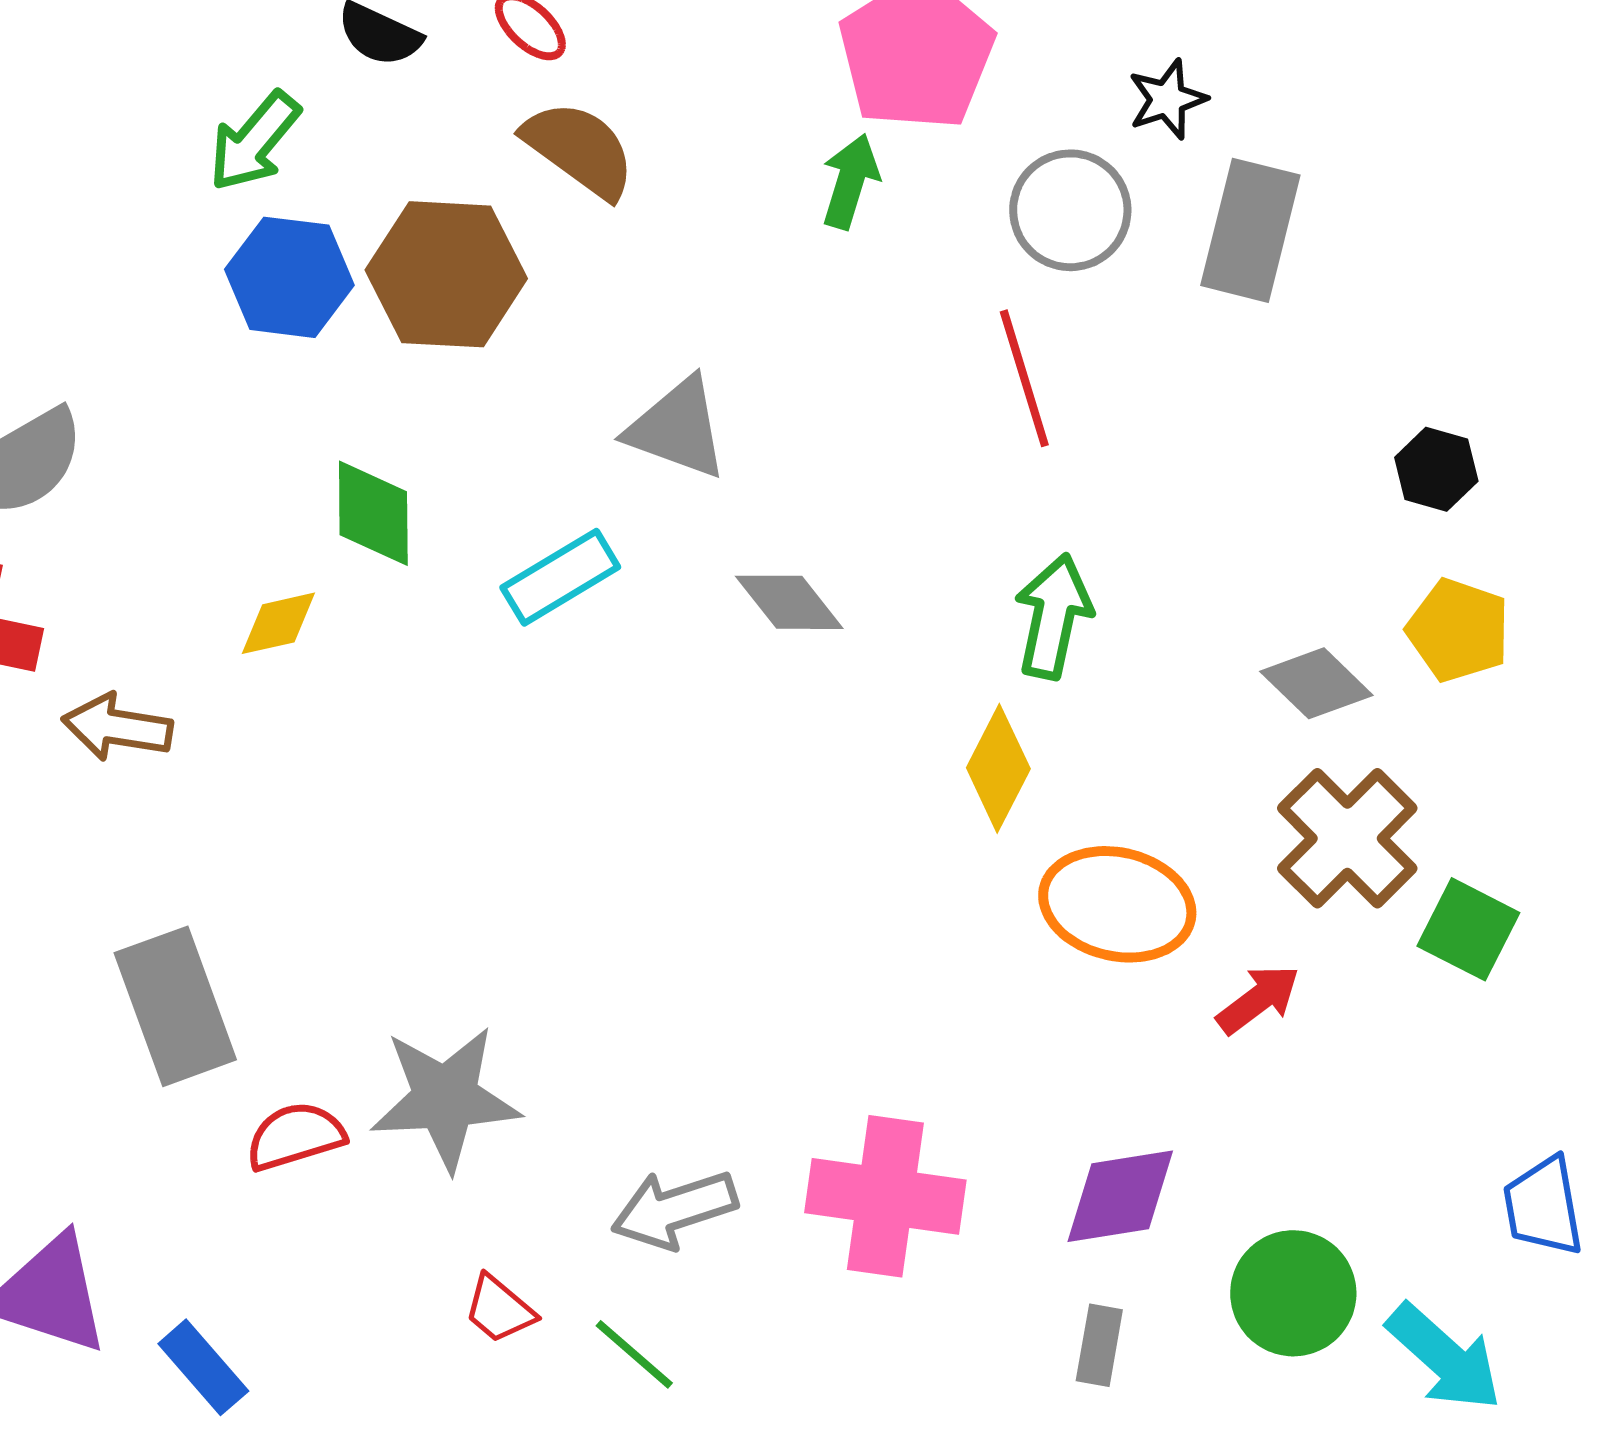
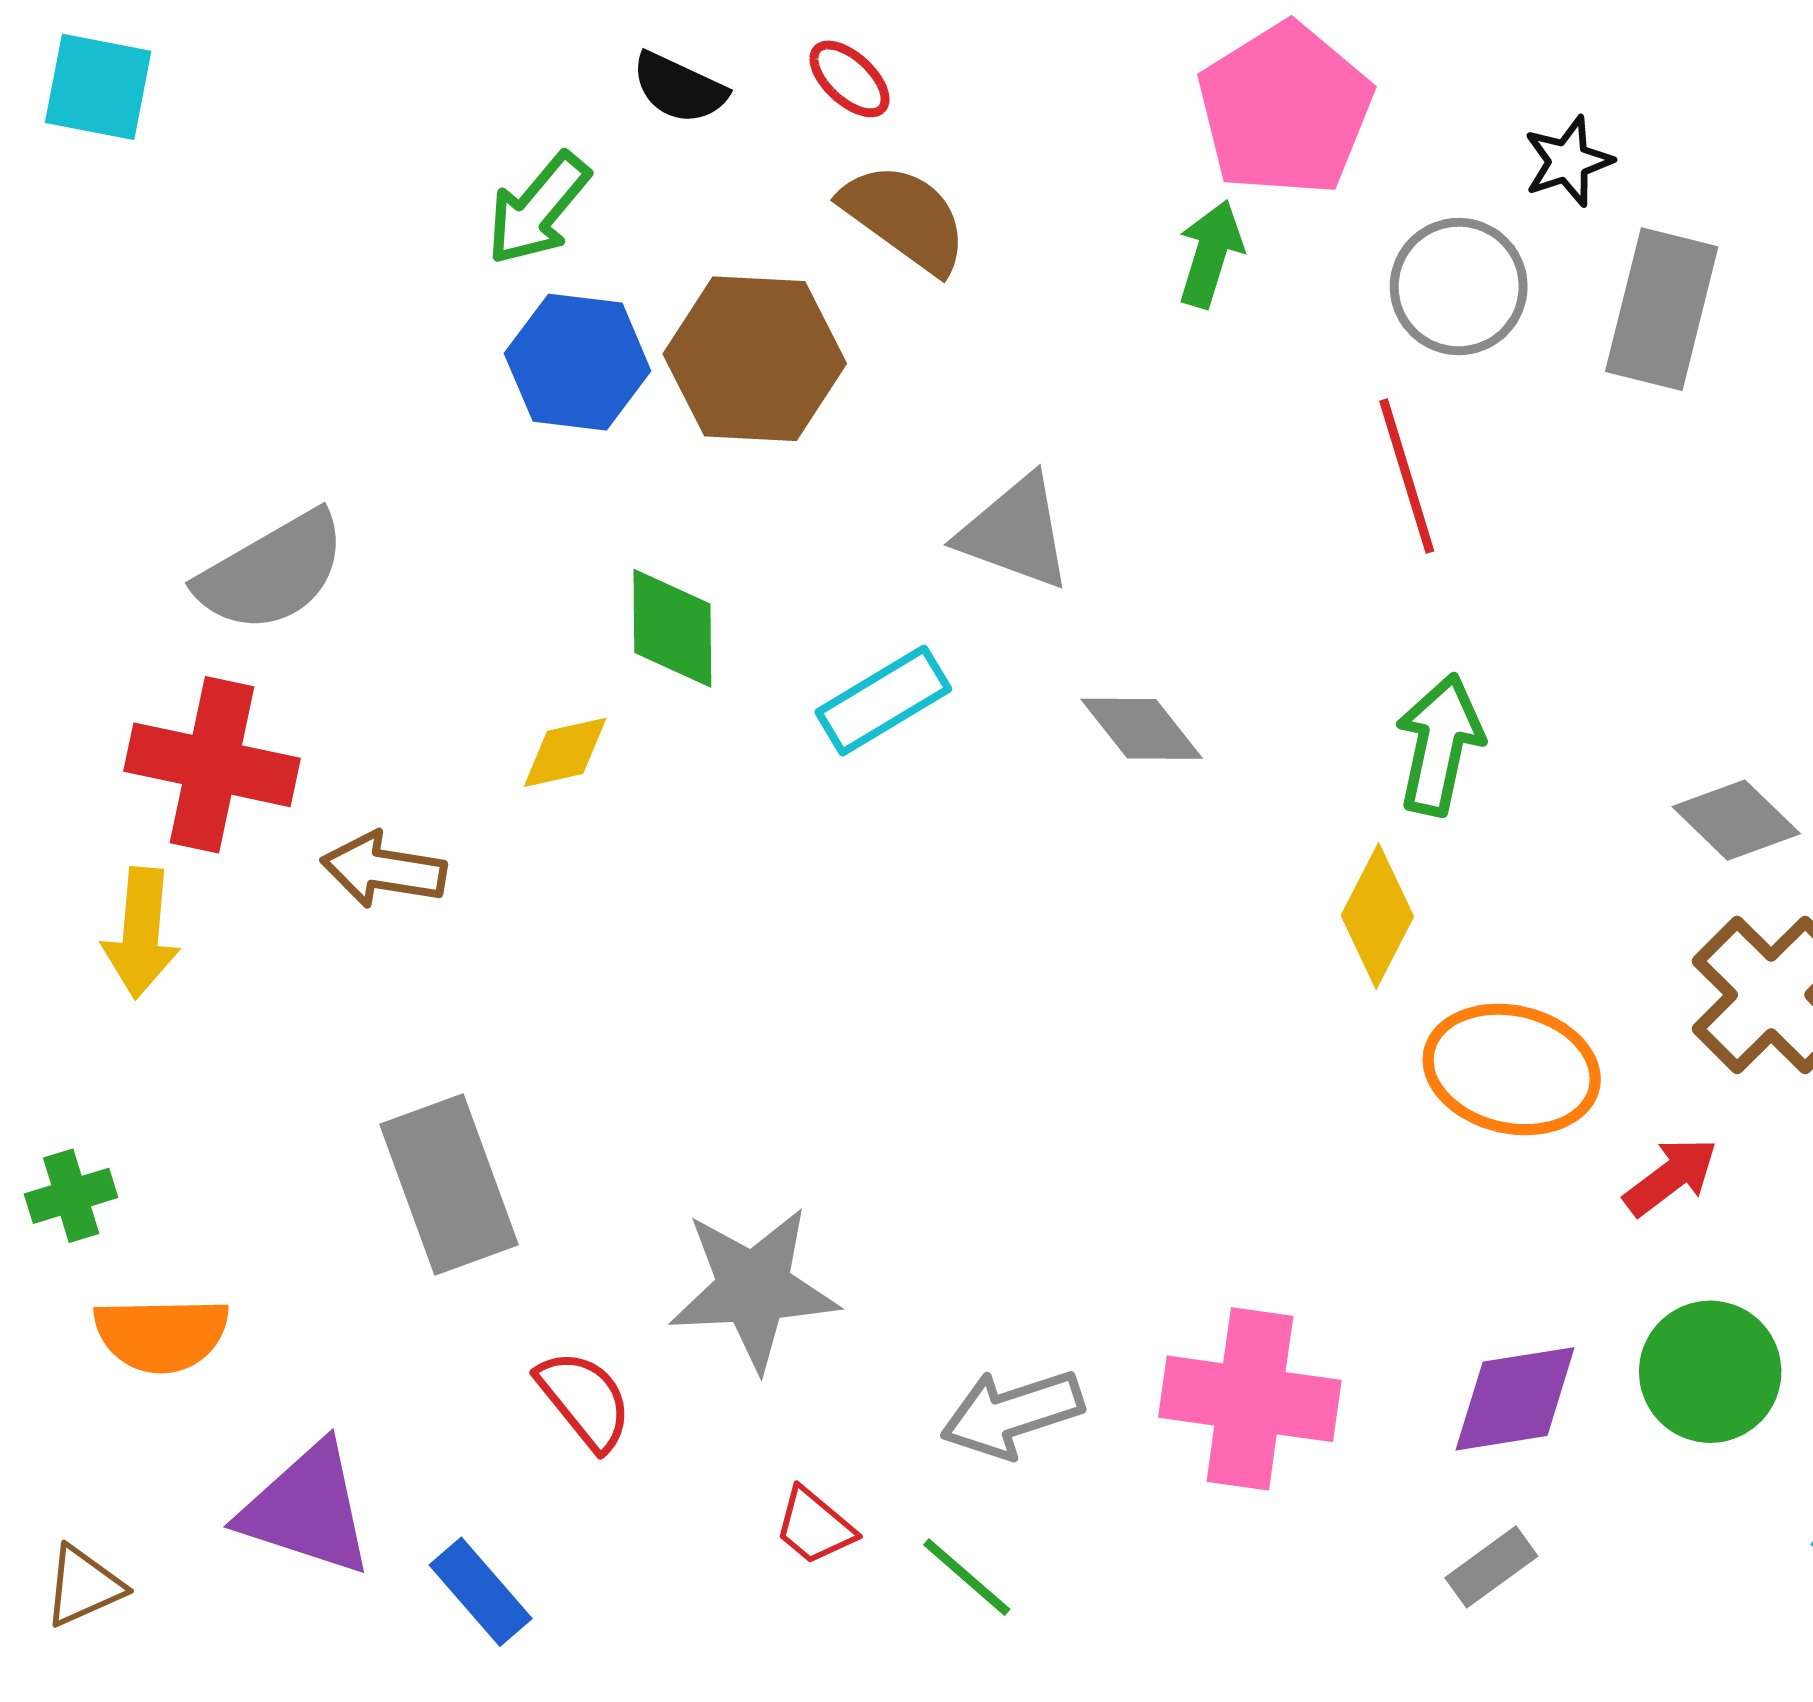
red semicircle: (295, 1136) -> (584, 1400), moved, turned 68
green circle: (1293, 1293) -> (1710, 1372), moved
gray rectangle: (1099, 1345) -> (1491, 1567), turned 44

